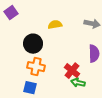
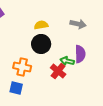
black circle: (33, 44) -> (41, 44), moved
green arrow: (78, 83) -> (67, 61), moved

